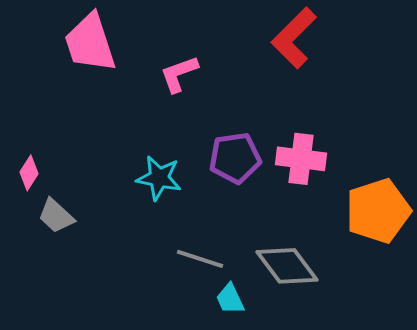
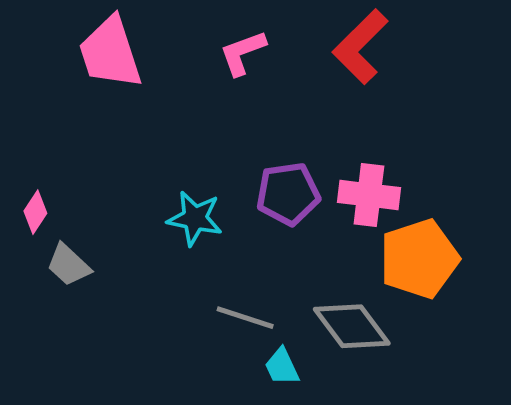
pink L-shape: (179, 74) -> (243, 53), moved
orange pentagon: (378, 211) -> (419, 259), moved

